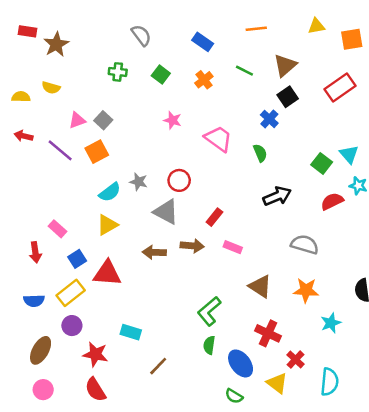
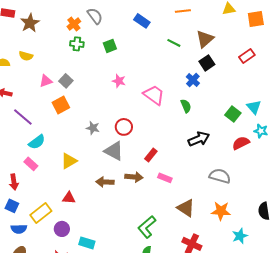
green square: (161, 75) -> (110, 46), turned 32
orange cross: (204, 80) -> (74, 24), moved
red rectangle: (340, 88) -> (247, 56), size x0.7
purple line: (60, 150) -> (23, 117), moved
cyan semicircle: (110, 192) -> (37, 142), moved
blue square: (77, 259) -> (12, 206), moved, turned -32
red triangle: (107, 273) -> (69, 198), size x0.6
blue semicircle: (34, 301) -> (19, 229), moved
purple circle: (72, 326) -> (62, 229), moved

